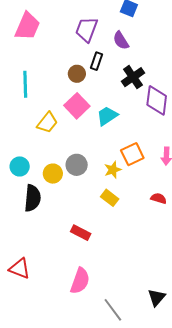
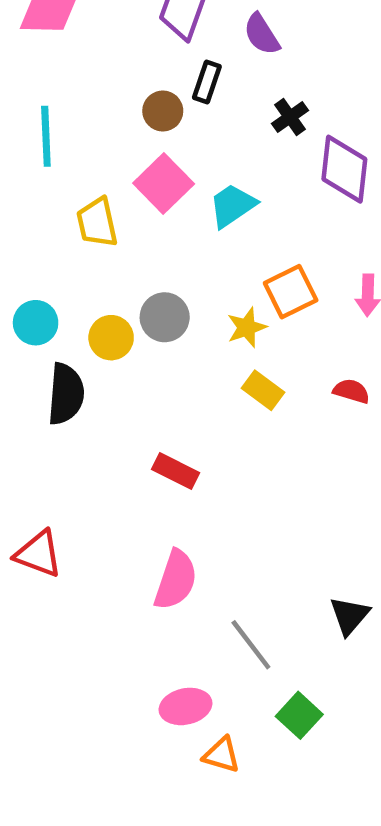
black cross: (133, 77) -> (290, 117), size x0.7
yellow trapezoid: (47, 123) -> (97, 223), turned 130
yellow rectangle: (110, 198) -> (263, 390), moved

